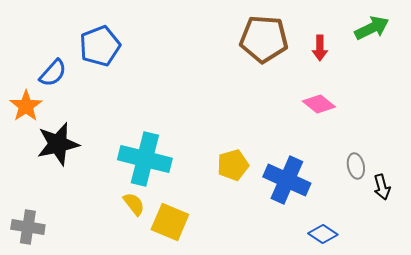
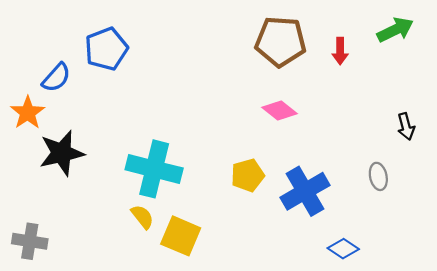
pink diamond: (319, 104) -> (279, 111), moved
blue cross: (287, 180) -> (305, 191), turned 36
black arrow: (382, 187) -> (406, 126), moved

